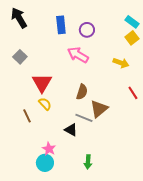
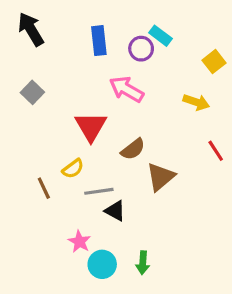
cyan rectangle: (132, 22) -> (161, 36), moved
red triangle: (42, 83) -> (91, 126), moved
brown semicircle: (82, 92) -> (133, 149), turned 35
yellow semicircle: (45, 104) -> (73, 169), turned 96
gray line: (84, 118) -> (99, 191), moved, turned -30
cyan circle: (45, 163) -> (102, 264), moved

